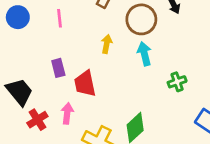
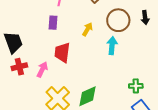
purple rectangle: (58, 68) -> (53, 23), moved
green cross: (177, 82) -> (136, 86), moved

